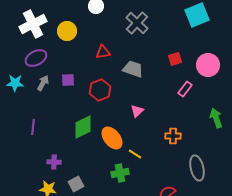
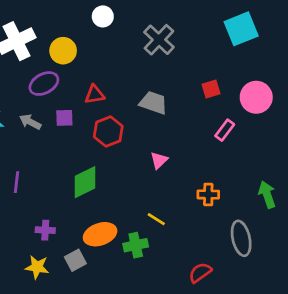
red triangle: (103, 52) -> (95, 95), moved
purple ellipse: (36, 58) -> (44, 84), moved
gray arrow: (43, 83) -> (30, 122), turned -91
green arrow: (216, 118) -> (267, 195), moved
orange ellipse: (112, 138) -> (100, 234), moved, turned -70

